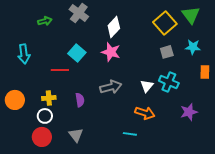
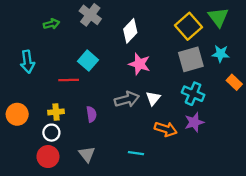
pink star: (111, 52) -> (139, 64), moved
gray square: (167, 52) -> (191, 59), size x1.6
orange rectangle: (205, 72) -> (234, 82), turned -48
white triangle: (147, 86) -> (153, 98), moved
purple star: (189, 112) -> (194, 122), moved
cyan line: (130, 134) -> (136, 153), moved

